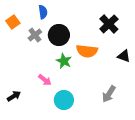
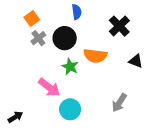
blue semicircle: (43, 12) -> (77, 12), moved
orange square: (13, 22) -> (32, 18), moved
pink arrow: (45, 80) -> (49, 87), size x1.5
black arrow: (14, 96) -> (15, 117), moved

